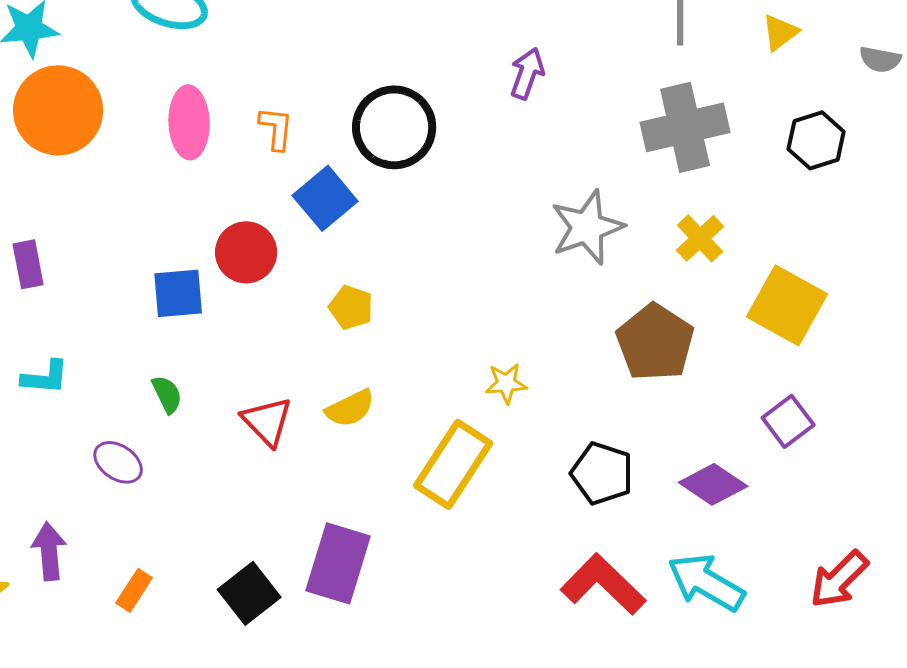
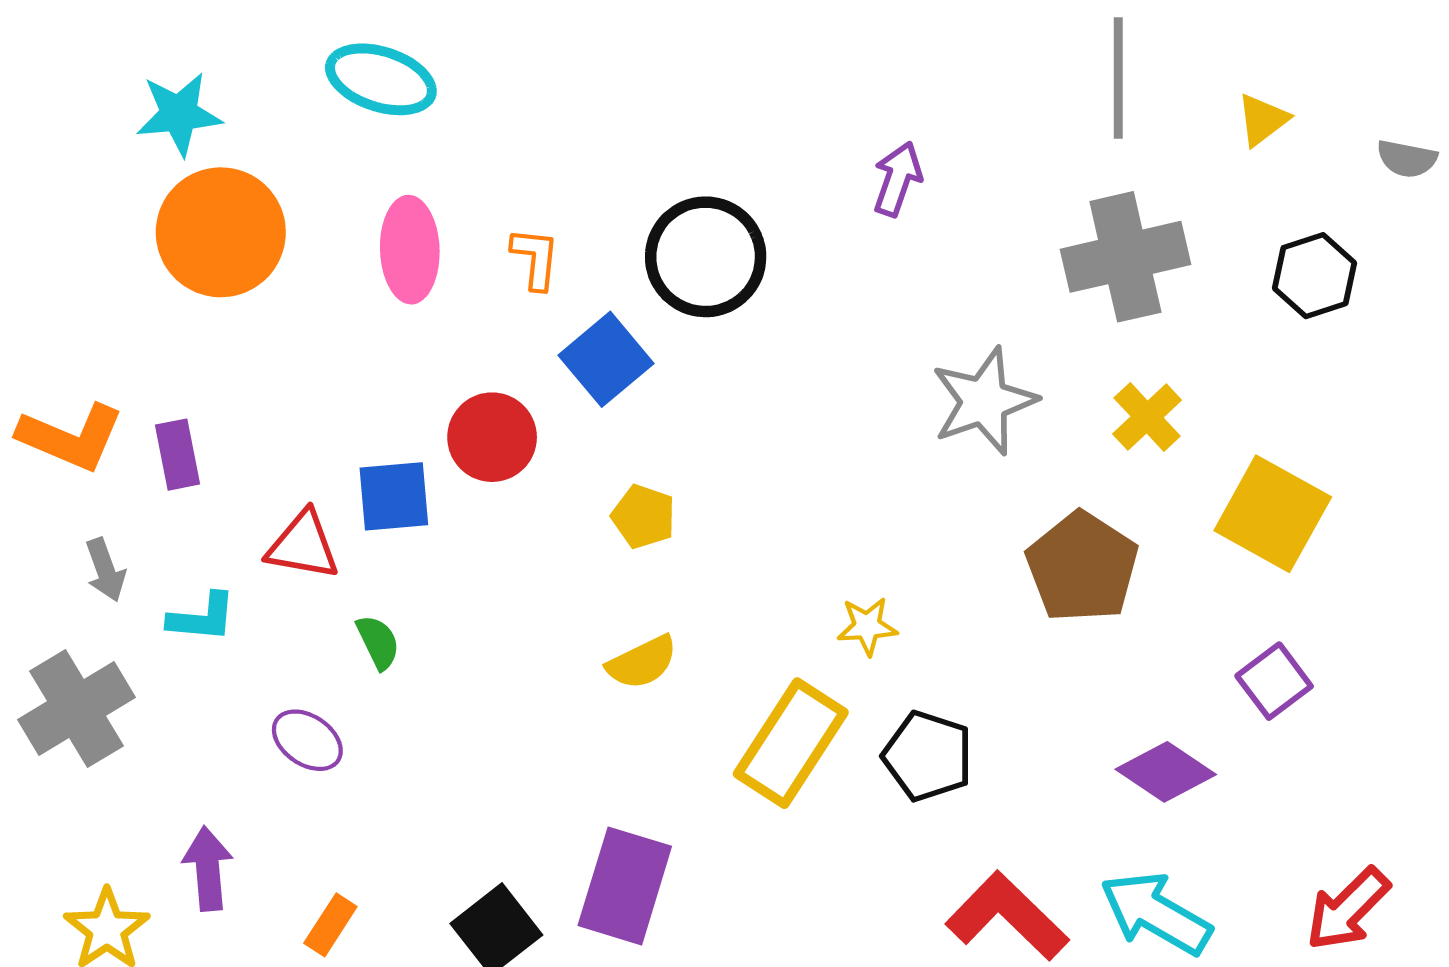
red triangle: (267, 421) -> (303, 545), moved, turned -36
black pentagon: (602, 473) -> (928, 756), moved

